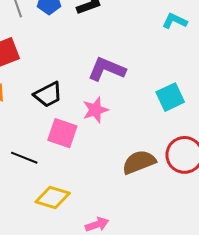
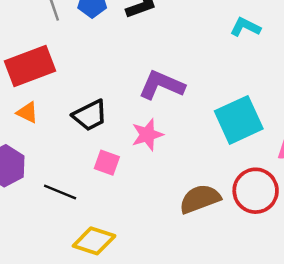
cyan square: (170, 97) -> (239, 120), size x1.4
pink square: (62, 133) -> (107, 163), size x0.7

